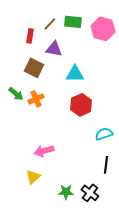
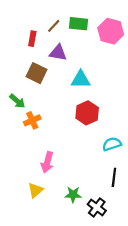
orange cross: (36, 99) -> (32, 120), moved
pink arrow: (44, 151) -> (47, 162), turned -60
green star: (66, 192) -> (73, 195), moved

